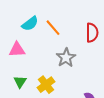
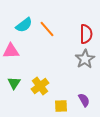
gray star: (66, 58) -> (85, 59), moved

